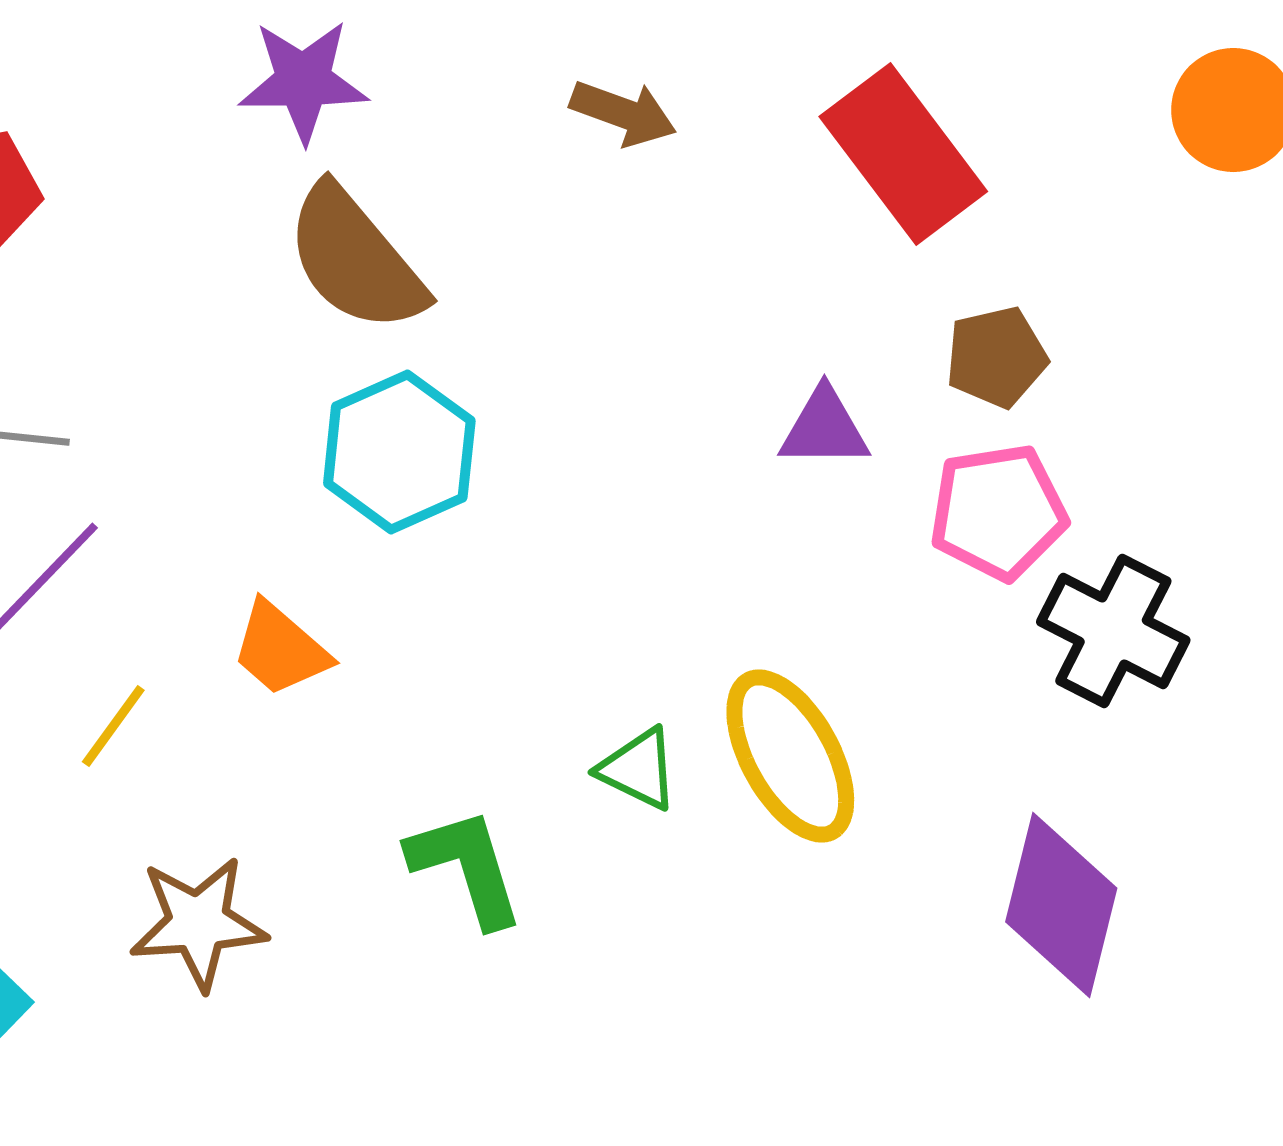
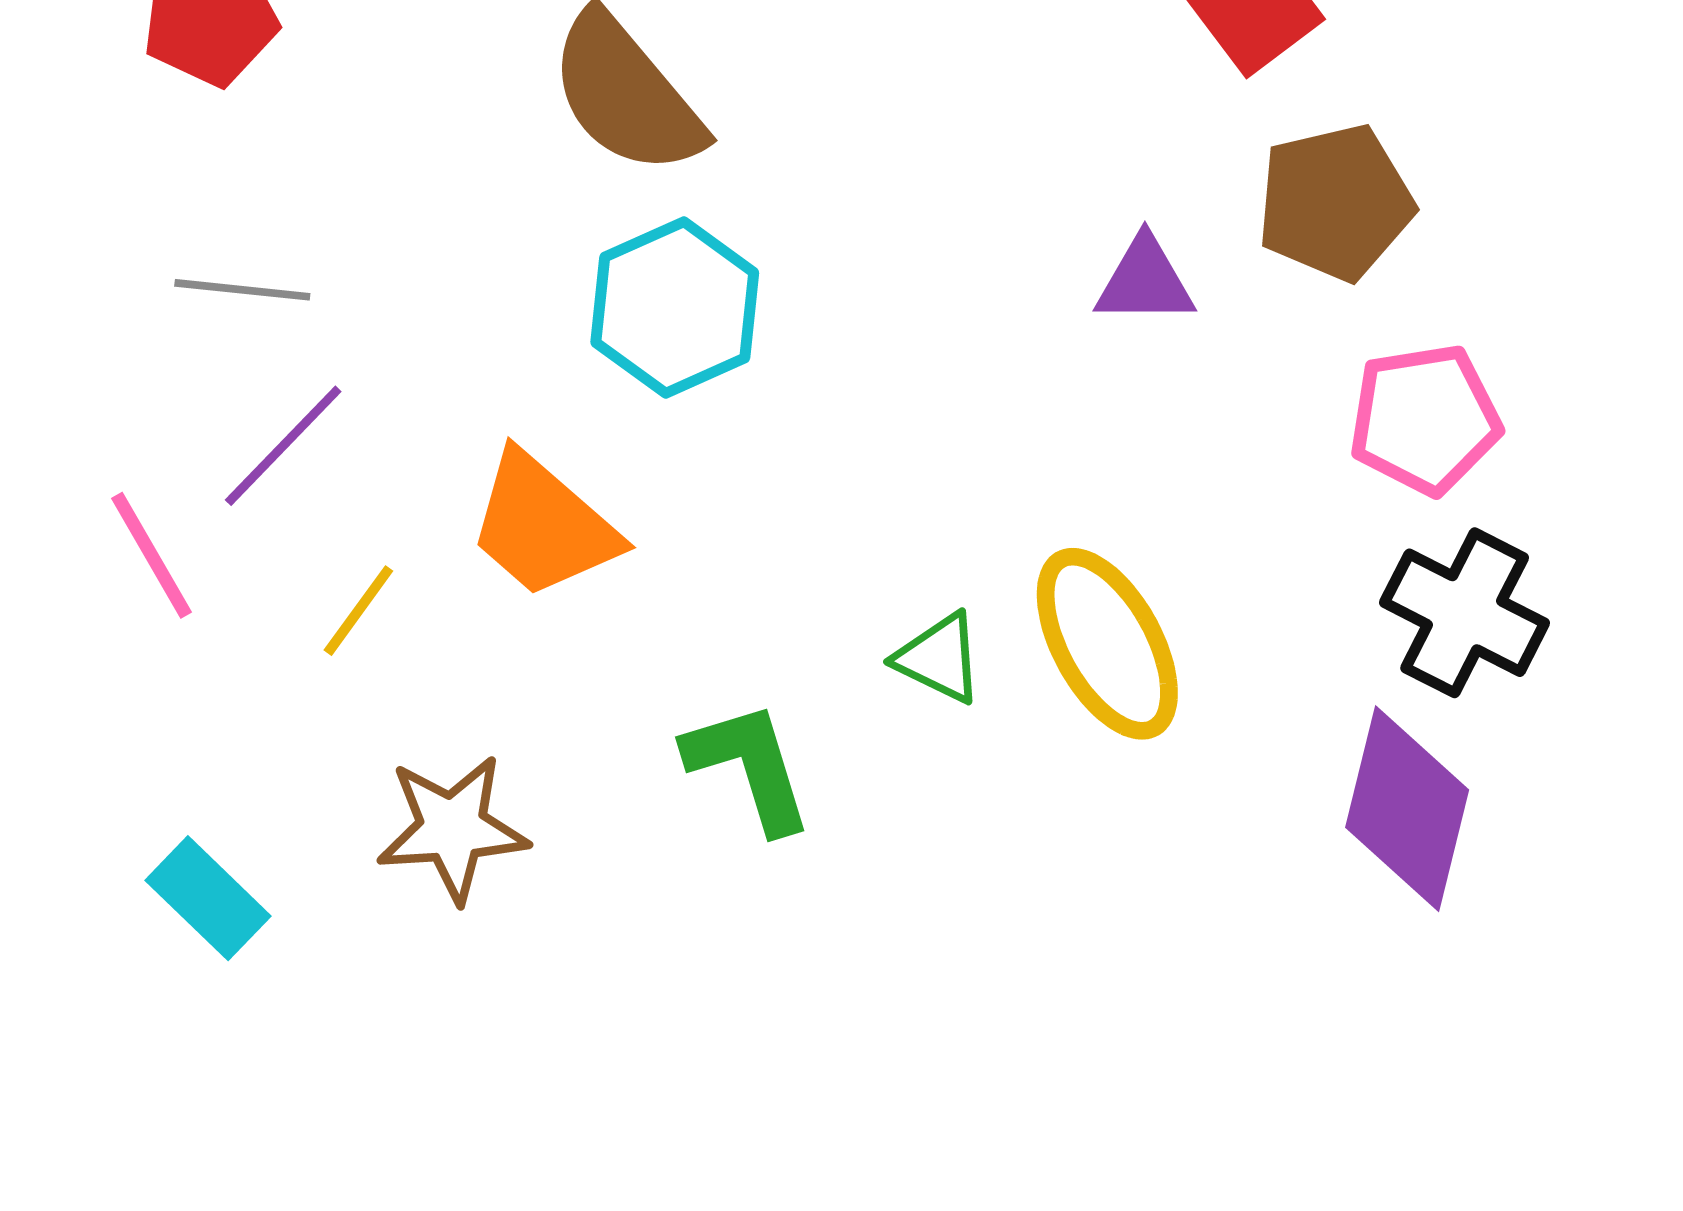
brown pentagon: (996, 357) -> (1335, 202), size x1.4
pink pentagon: (998, 512) -> (1425, 419), moved
black cross: (1113, 631) -> (1465, 613), moved
orange trapezoid: (280, 649) -> (543, 525), size x1.4

